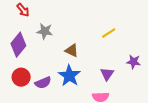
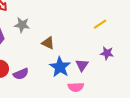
yellow line: (109, 33) -> (100, 24), moved
blue star: (69, 76) -> (60, 67), moved

